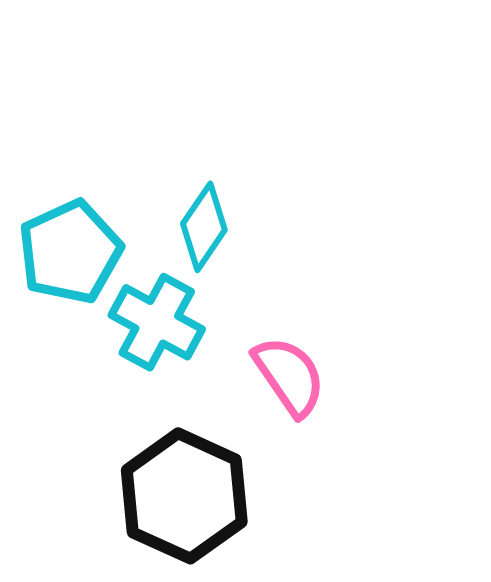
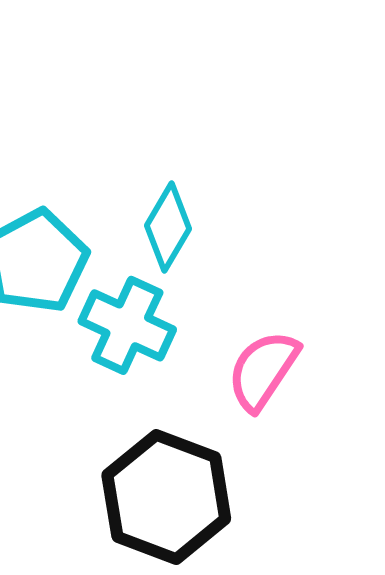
pink semicircle: (289, 376) -> (263, 370), turned -108

